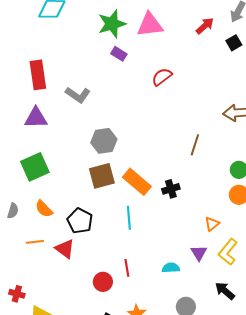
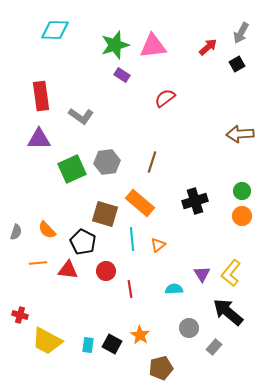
brown line: (195, 145) -> (152, 162), moved
green square: (35, 167) -> (72, 169), moved
brown square: (102, 176) -> (105, 214), moved, turned 32
black cross: (171, 189) -> (195, 201), moved, size x1.4
orange triangle: (212, 224) -> (158, 245), moved
red triangle: (65, 249) -> (68, 270), turned -30
red circle: (103, 282) -> (106, 271), moved
black arrow: (225, 291) -> (228, 312), size x1.5

